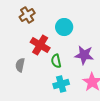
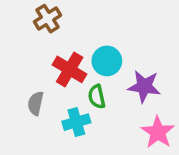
cyan circle: (64, 27) -> (107, 61), moved
cyan cross: (61, 84) -> (76, 122), moved

